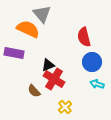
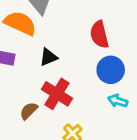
black triangle: (48, 65) -> (48, 57), moved
brown semicircle: (34, 91) -> (29, 111), turned 88

